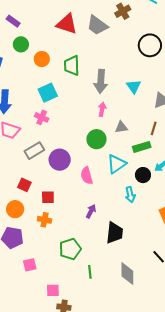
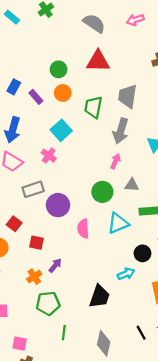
purple rectangle: (13, 21) -> (36, 97), moved
red triangle: (67, 24) -> (98, 61), turned -30
gray trapezoid: (97, 25) -> (128, 96), moved, turned 50
green circle: (21, 44) -> (59, 69), moved
cyan square: (48, 93) -> (61, 130), turned -30
black circle: (143, 175) -> (142, 253), moved
cyan arrow: (130, 195) -> (126, 274), moved, turned -112
purple arrow: (91, 211) -> (55, 265), moved
orange cross: (45, 220) -> (34, 277), moved, turned 32

